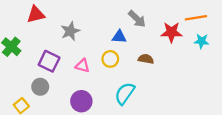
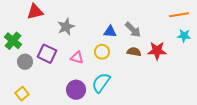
gray arrow: (137, 19) -> (133, 30), moved
red star: (171, 32) -> (157, 51), moved
gray circle: (40, 87) -> (25, 62), moved
cyan semicircle: (125, 93) -> (101, 83), moved

